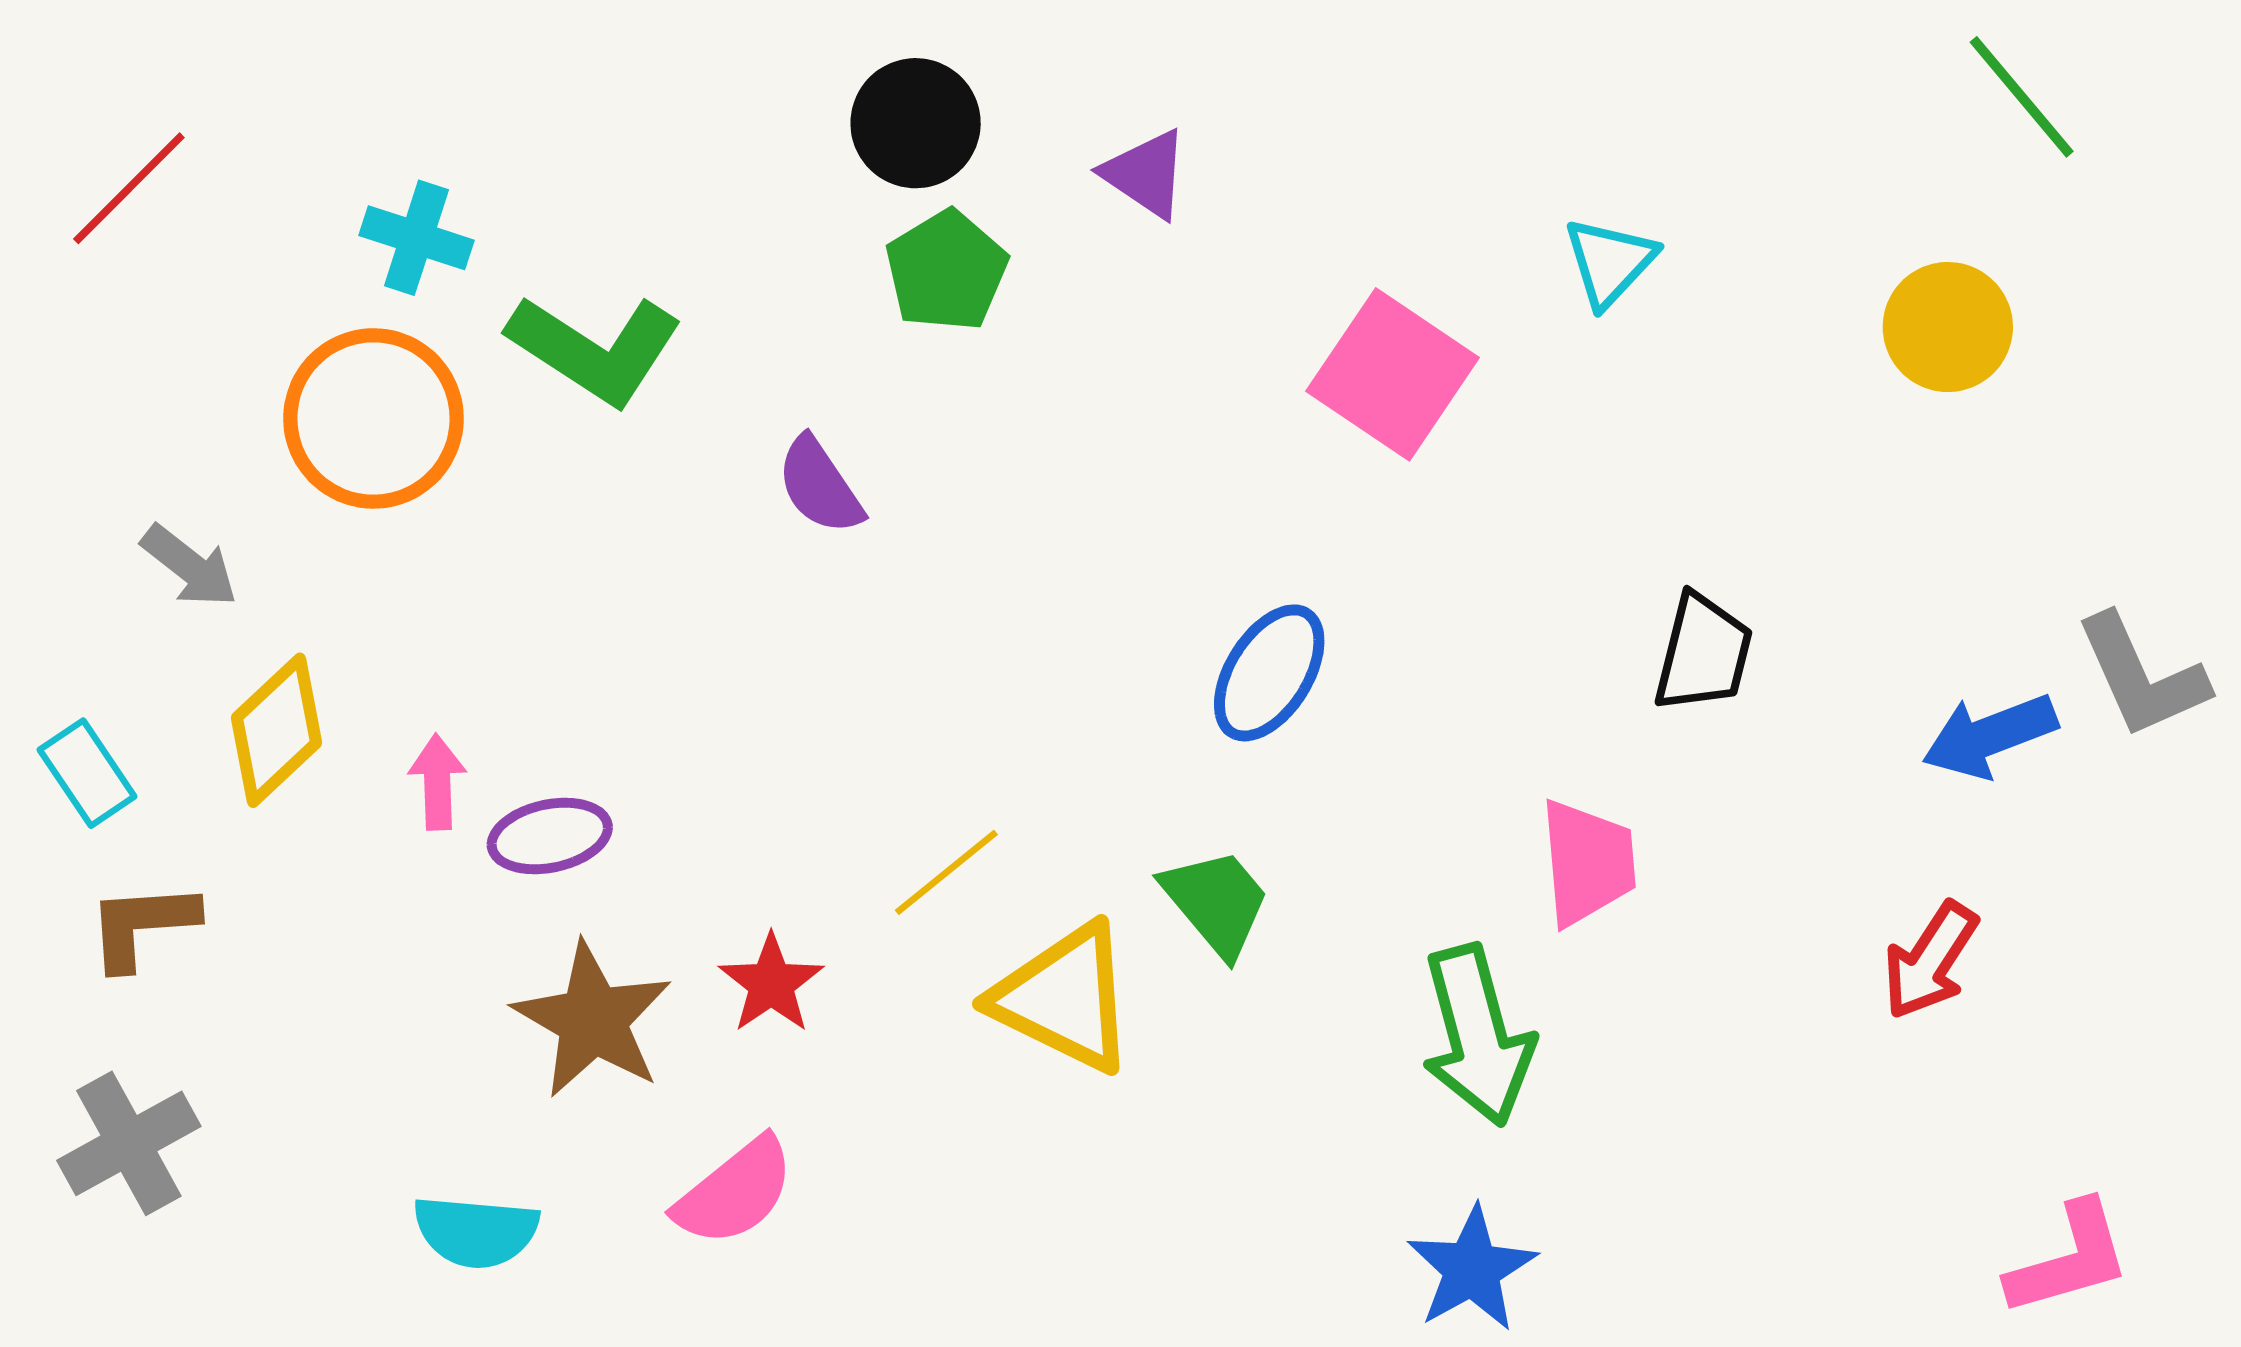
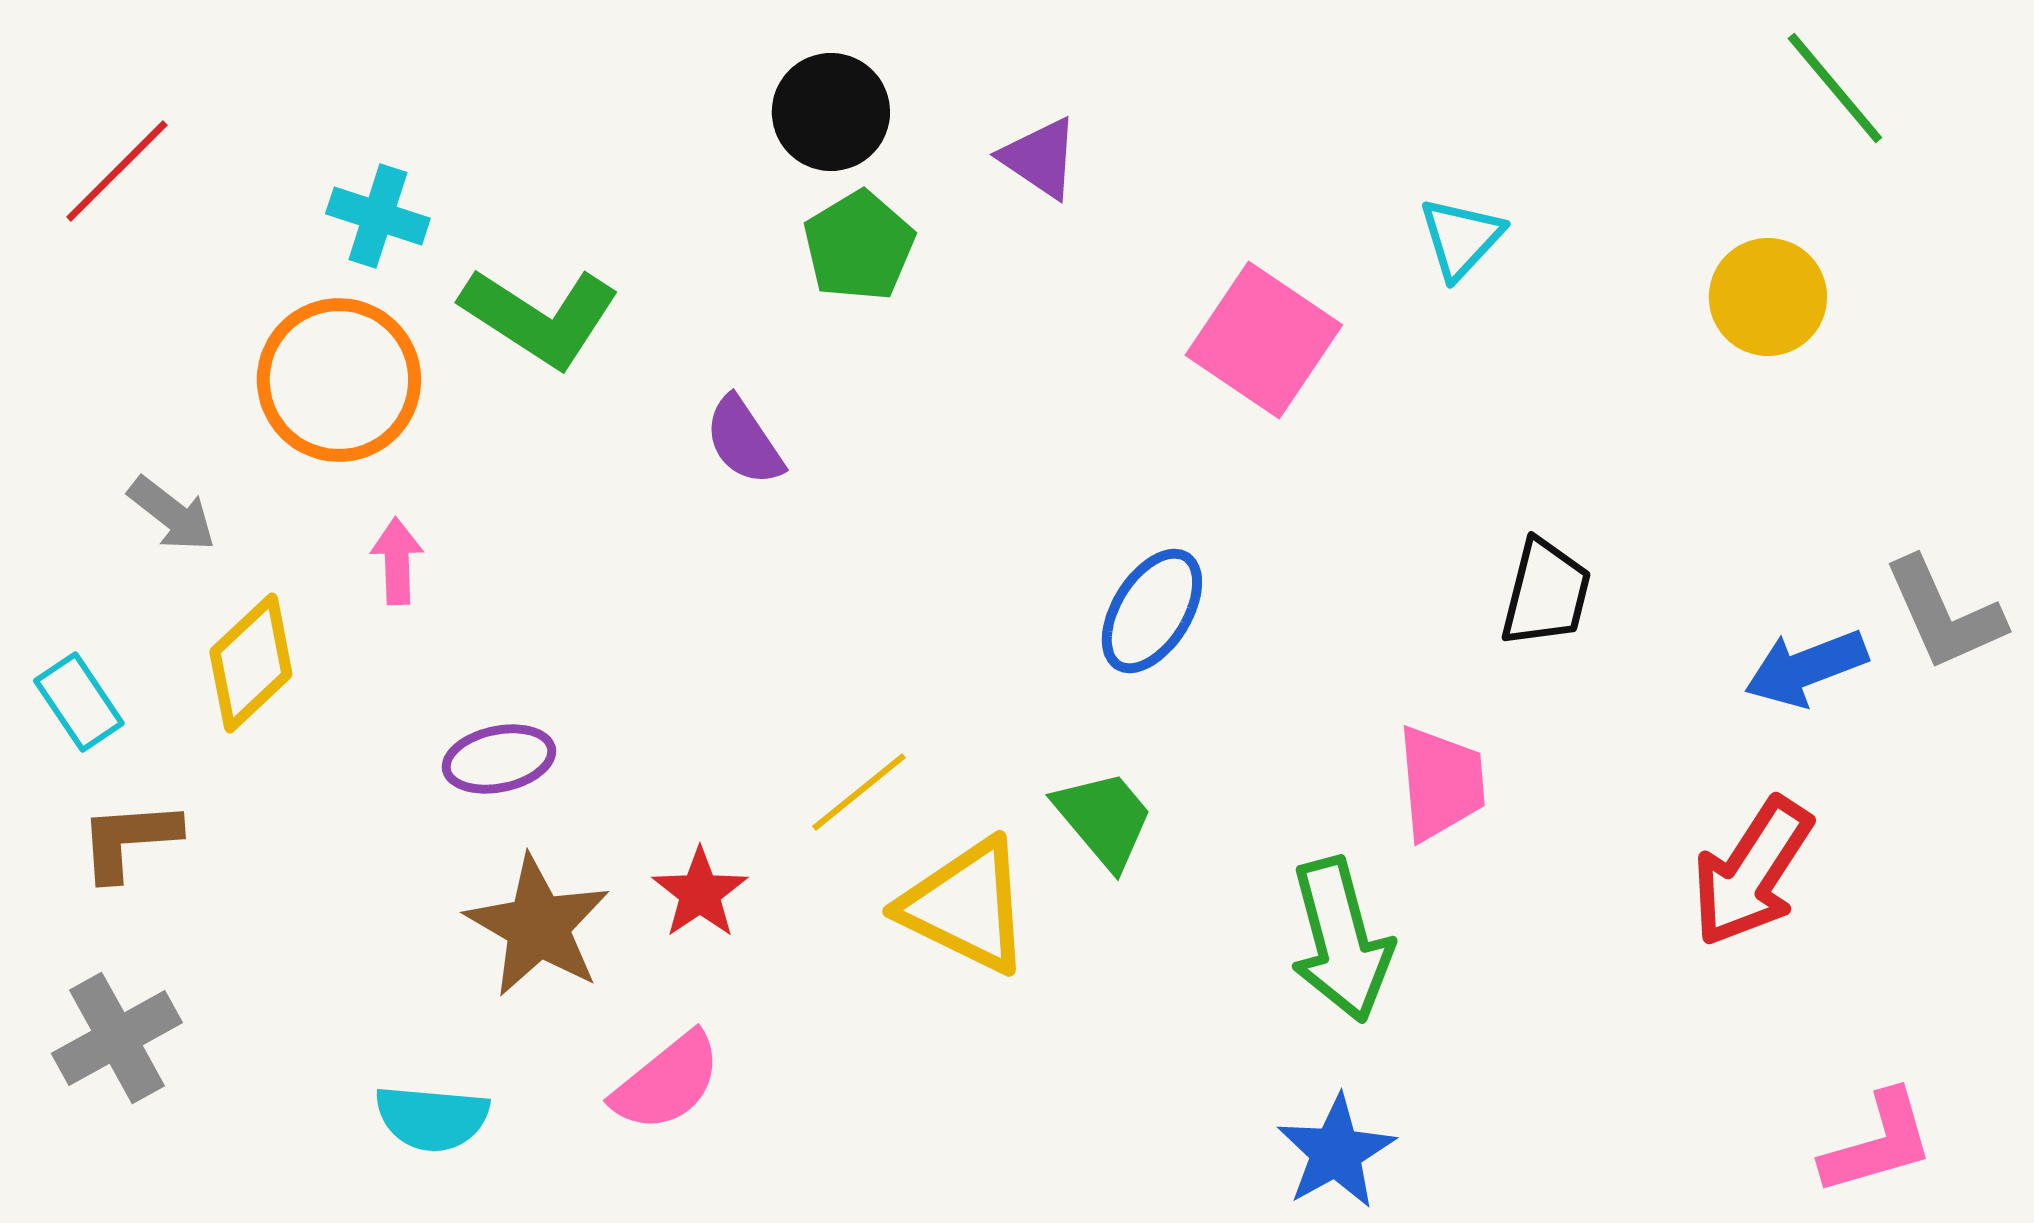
pink arrow: (437, 782) -> (397, 561), moved
red arrow: (1930, 960) -> (1752, 872), size x1.4

